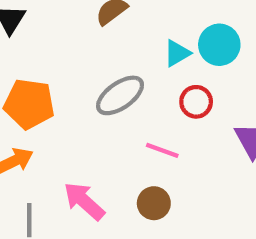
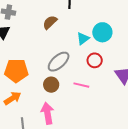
pink arrow: (84, 201) -> (47, 113), turned 45
brown circle: (154, 203) -> (51, 85), moved

